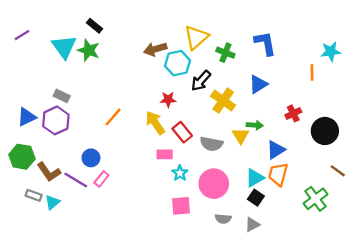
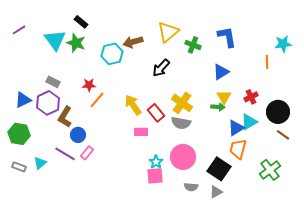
cyan hexagon: (178, 63) -> (112, 54), moved
black arrow: (201, 81) -> (161, 68), moved
red star: (168, 99) -> (89, 85), moved
yellow cross: (223, 101) -> (182, 103), moved
yellow triangle: (241, 136) -> (224, 97), moved
brown line: (338, 171) -> (283, 135), moved
brown L-shape: (49, 172) -> (65, 117), moved, turned 65
cyan star: (180, 173) -> (156, 162), moved
cyan triangle: (255, 178) -> (249, 122), moved
gray rectangle: (34, 195) -> (19, 167), moved
black square: (256, 198) -> (219, 169), size x1.6
cyan triangle: (52, 202) -> (40, 163), moved

